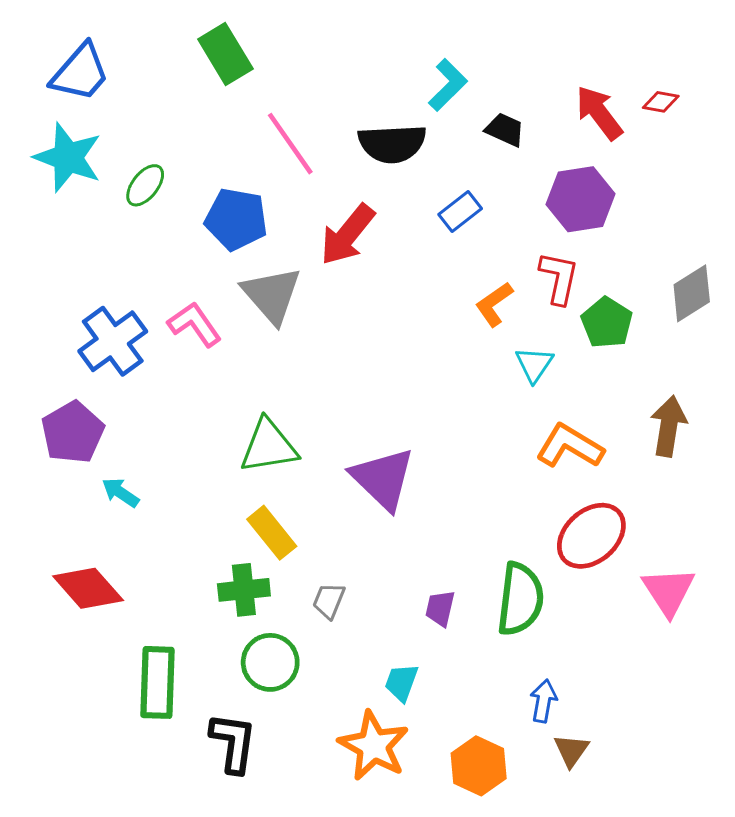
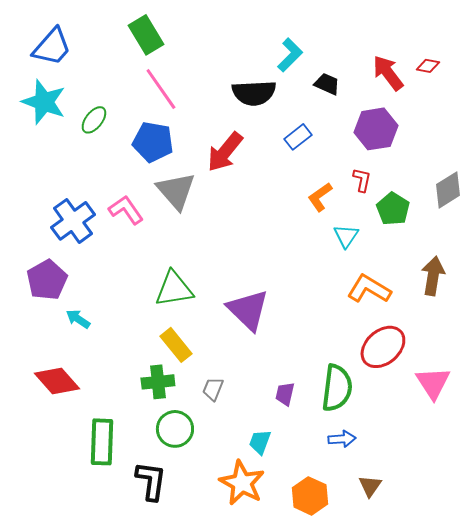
pink line: (290, 144) -> (161, 89), moved
red L-shape: (559, 278) -> (362, 180), size x0.7
blue arrow: (543, 701) -> (342, 439), moved, turned 76

